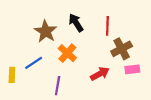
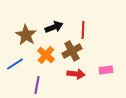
black arrow: (76, 23) -> (54, 27), turned 102
brown cross: (122, 49) -> (72, 51), moved
red arrow: (100, 74) -> (76, 74), turned 36

